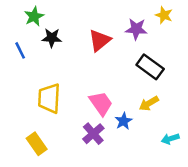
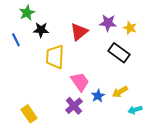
yellow star: (164, 15) -> (130, 28), moved
yellow trapezoid: (49, 98) -> (55, 57), moved
yellow arrow: (149, 103) -> (120, 92), moved

